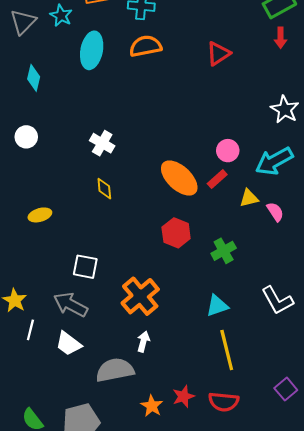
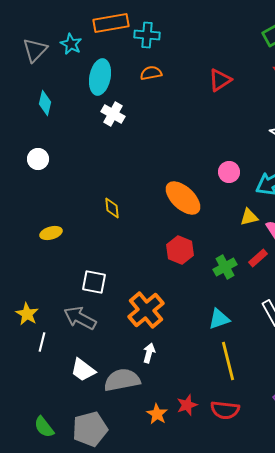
orange semicircle: (145, 46) -> (151, 73), size x0.7
white cross: (102, 143) -> (113, 114), moved
red rectangle: (217, 179) -> (258, 258), moved
white trapezoid: (68, 344) -> (83, 370), moved

